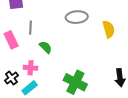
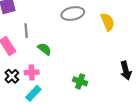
black cross: (11, 78) -> (12, 76), moved
green cross: (75, 82) -> (80, 81), size x0.6

